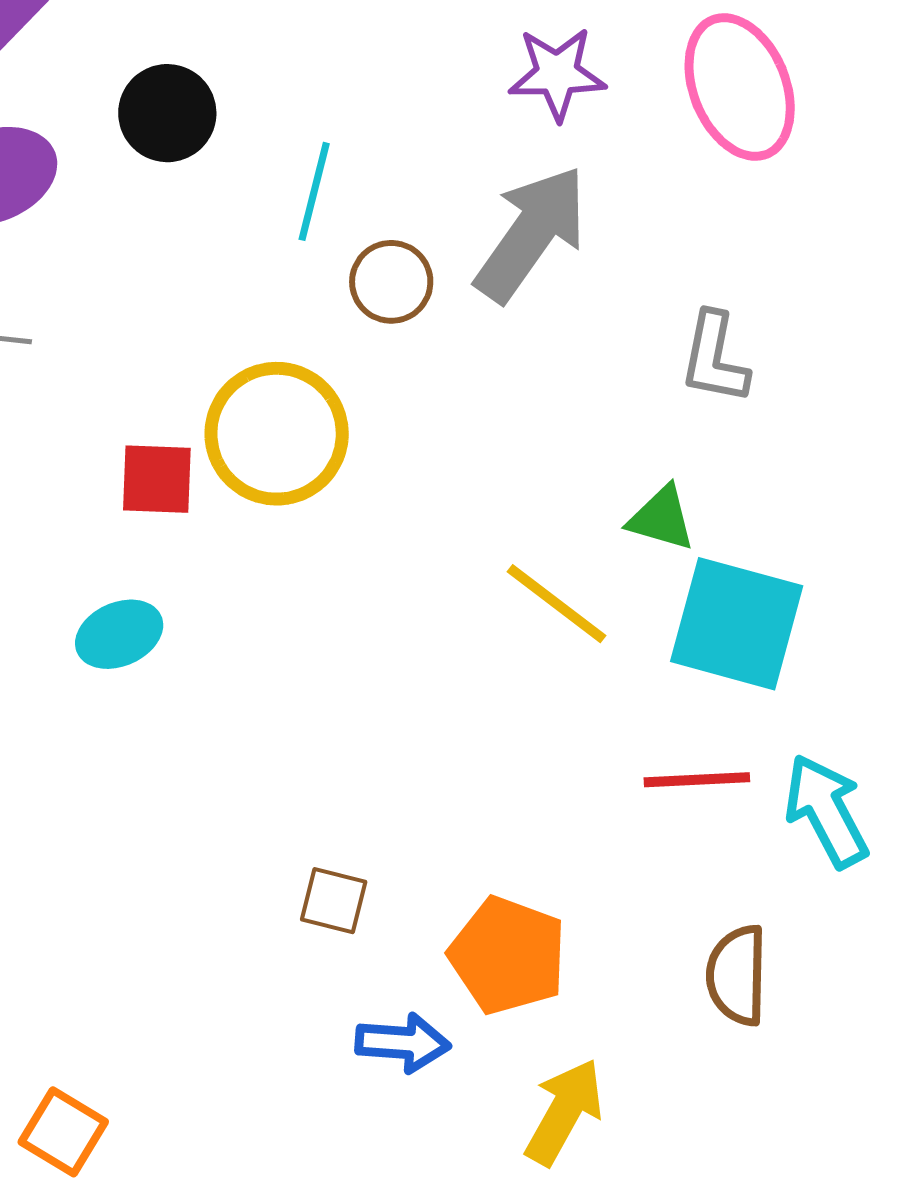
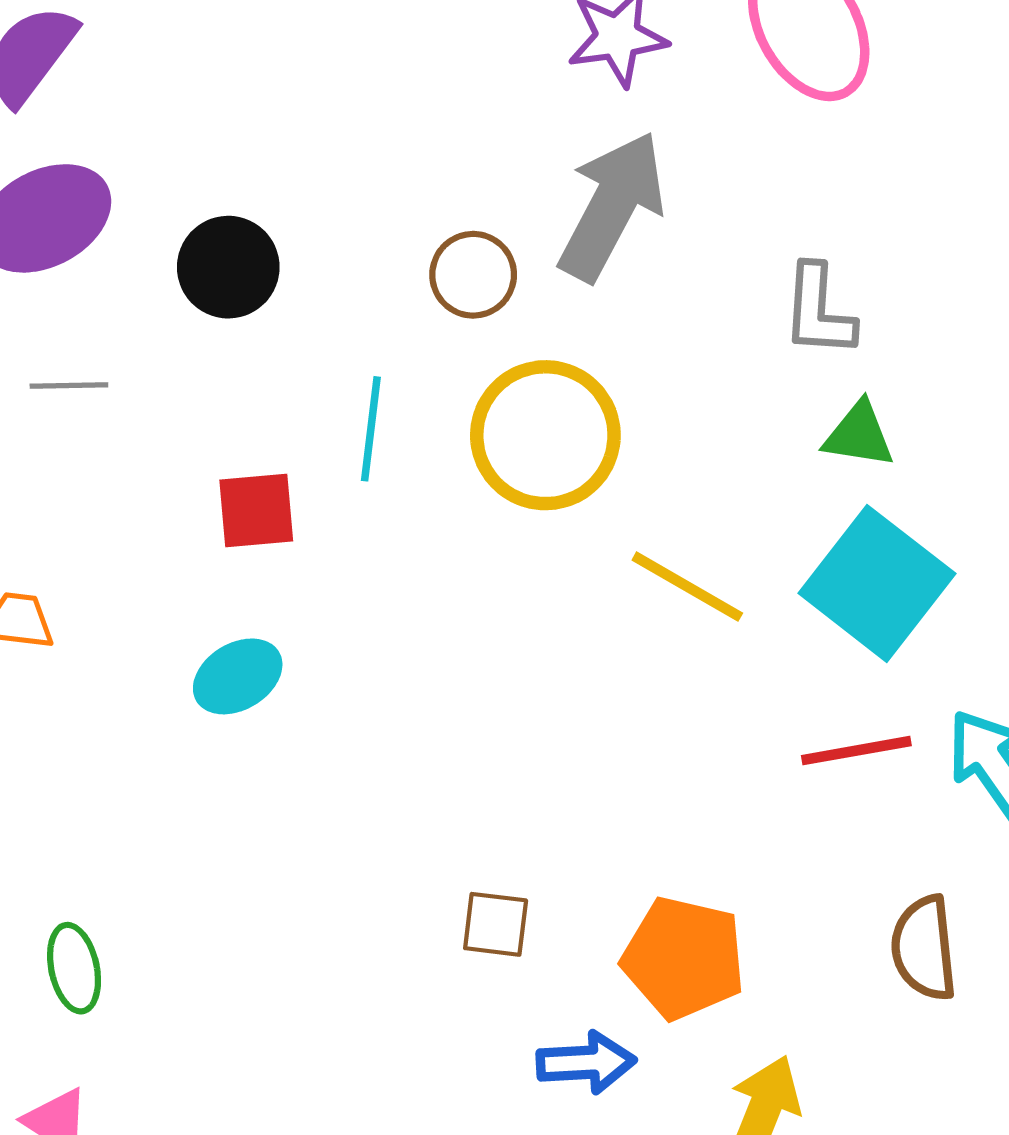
black circle: (167, 113) -> (228, 267), moved
cyan line: (314, 191) -> (371, 429), moved
yellow circle: (277, 434) -> (545, 435), moved
green triangle: (661, 518) -> (859, 435), moved
cyan square: (737, 624) -> (877, 583), turned 30

